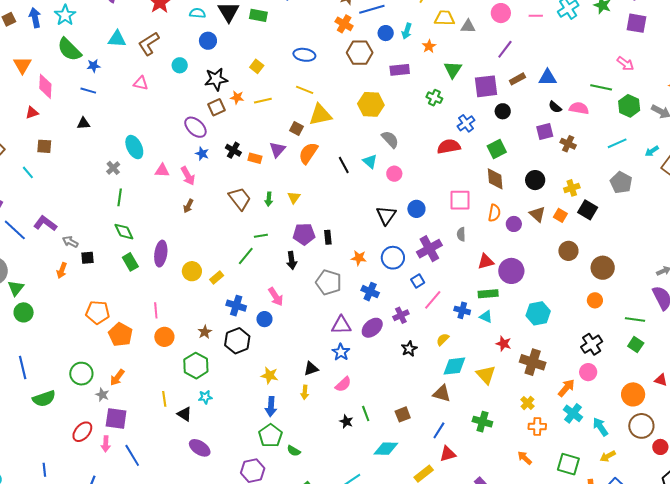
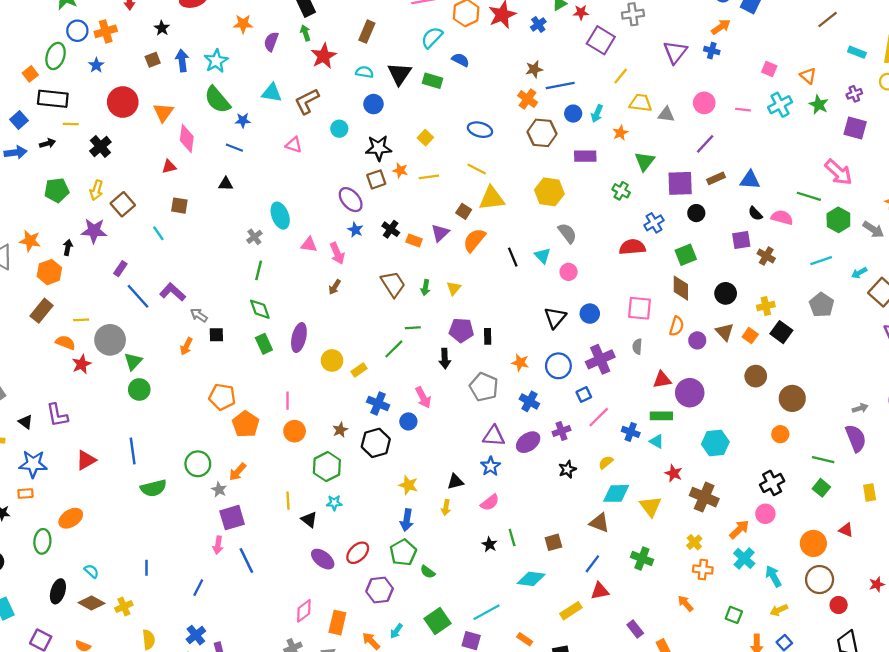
pink arrow: (625, 64) -> (838, 172), size x1.5
purple square: (116, 418) -> (232, 518), turned -30
red ellipse: (82, 432) -> (358, 553), moved
green square: (568, 464) -> (734, 615), size x0.7

